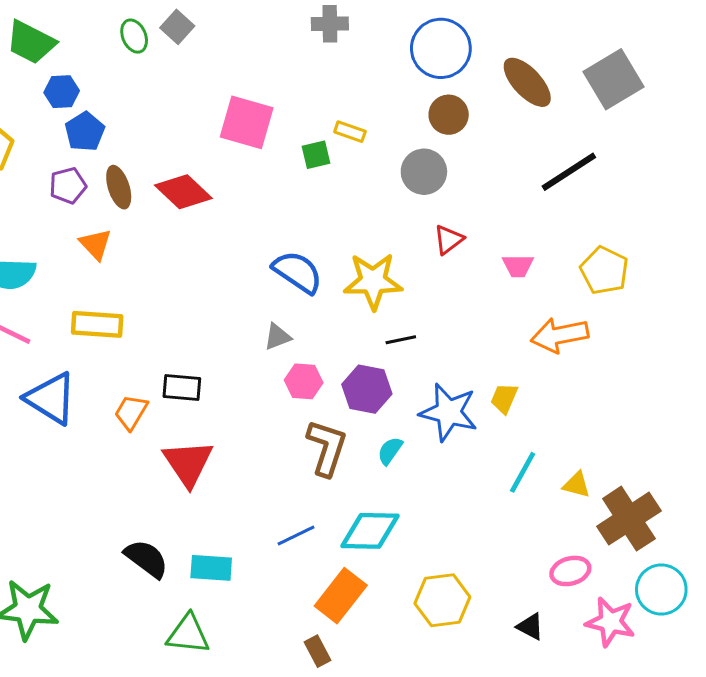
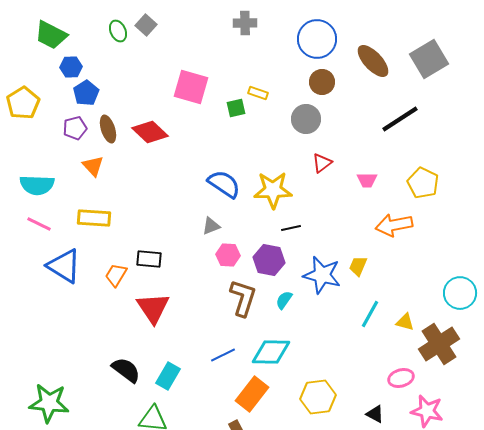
cyan rectangle: (211, 568) -> (168, 376), turned -64
cyan circle: (661, 589) -> (460, 293), moved

